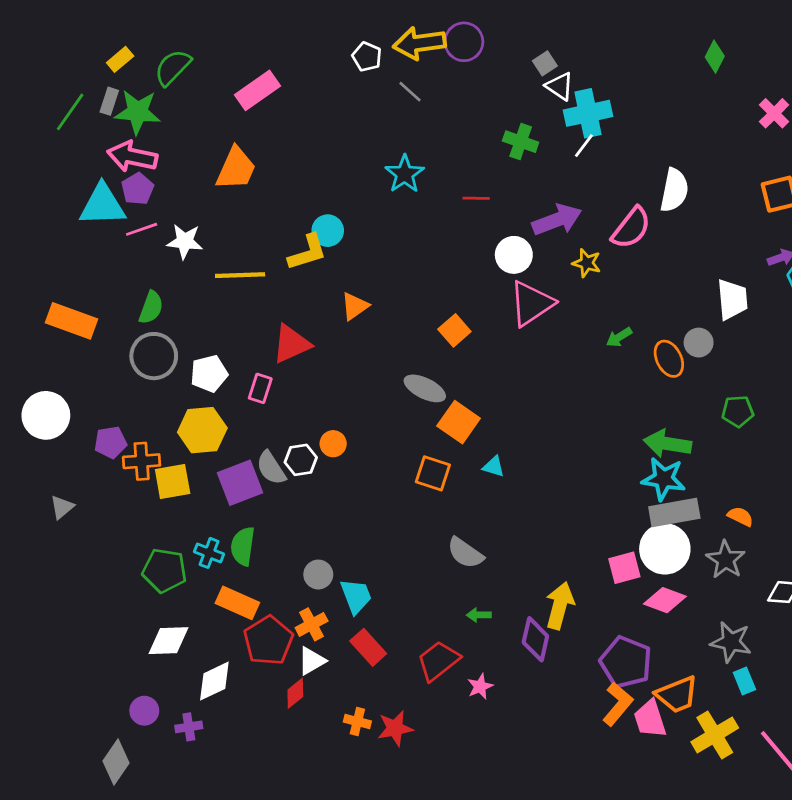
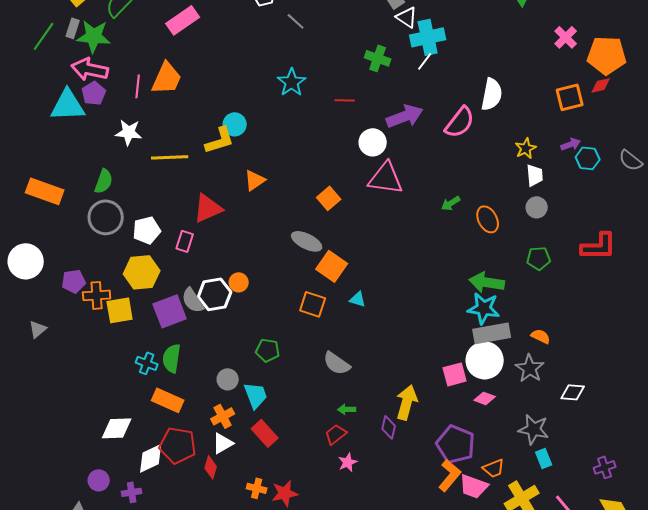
pink line: (142, 229) -> (138, 86), moved, turned -65
yellow star: (587, 263) -> (526, 148), moved, turned 30
white trapezoid: (732, 299) -> (535, 175), size x0.7
pink triangle: (531, 303) -> (386, 178), turned 42
gray circle: (699, 343) -> (537, 207), moved
white hexagon: (301, 460) -> (215, 294), size x1.4
green pentagon: (165, 570) -> (268, 350), moved, size x0.7
pink diamond: (665, 600) -> (485, 398), size x0.7
purple diamond: (535, 639) -> (389, 427), size x0.7
red pentagon: (268, 641) -> (178, 445), moved, turned -30
red trapezoid: (438, 661) -> (336, 434), moved, size x0.7
red diamond: (295, 693) -> (211, 467), turned -35
orange trapezoid: (677, 695) -> (494, 468), size x0.7
pink trapezoid: (650, 719) -> (474, 486), turned -52

